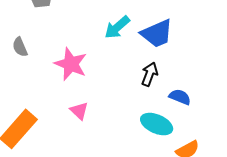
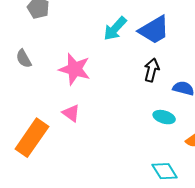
pink triangle: (79, 111) -> (71, 113), moved
cyan ellipse: (157, 124) -> (164, 117), size x0.7

